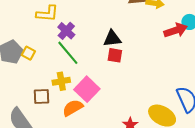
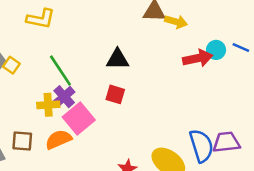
purple cross: (66, 31) -> (64, 97), moved
red square: (115, 55) -> (115, 94), moved
brown square: (42, 97) -> (22, 141), moved

